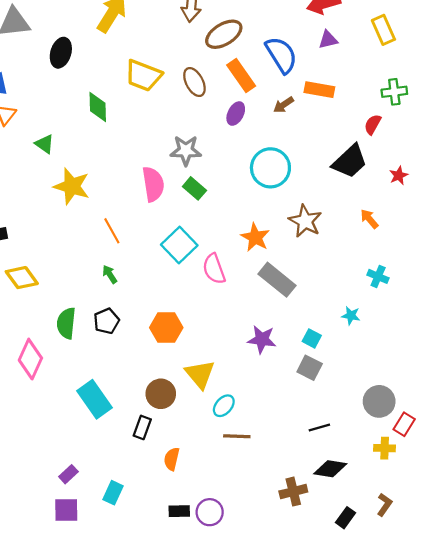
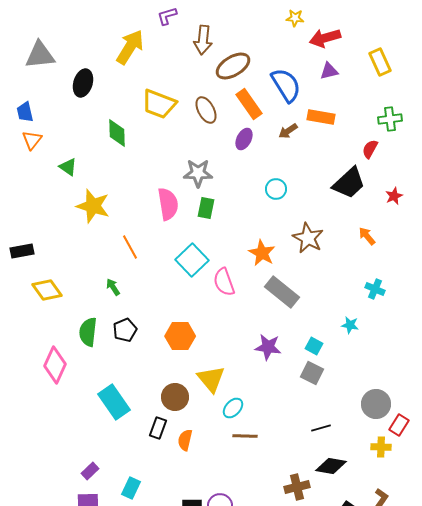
cyan circle: (270, 168) -> (276, 189), size x0.6
green rectangle: (194, 188) -> (206, 208), turned 60
green arrow: (110, 274) -> (113, 287), moved
orange semicircle: (172, 459) -> (185, 440), moved

